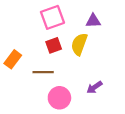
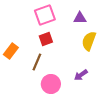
yellow semicircle: (79, 44) -> (89, 41), moved
brown line: (43, 72) -> (37, 62), turned -66

